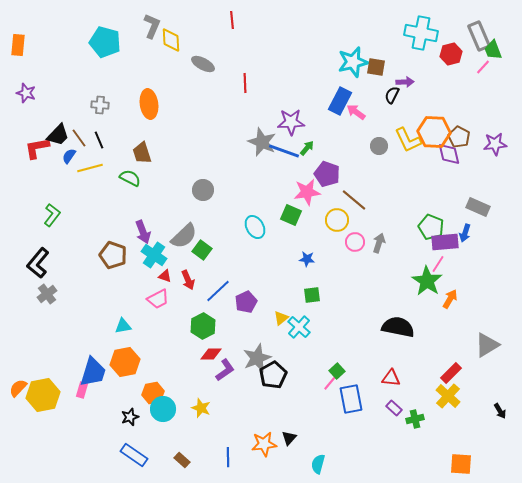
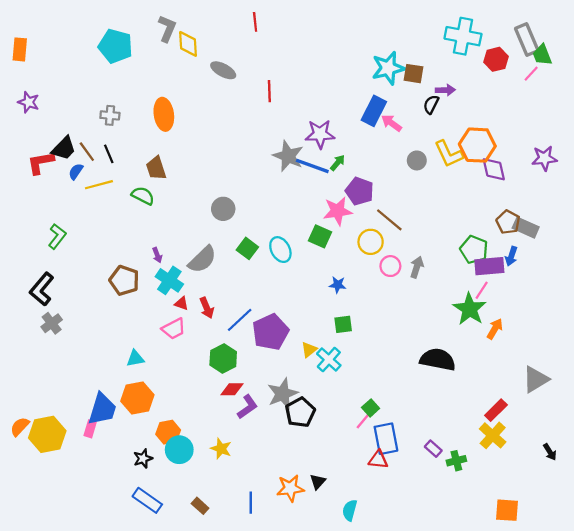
brown pentagon: (459, 137) -> (508, 222), moved
purple arrow: (143, 232) -> (157, 255), size x0.6
green square: (202, 250) -> (247, 248), moved
purple pentagon: (246, 302) -> (271, 332), size x1.5
red triangle: (391, 378) -> (378, 460), moved

